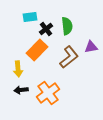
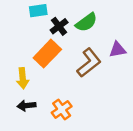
green semicircle: (67, 26) -> (86, 22), turned 60
orange cross: (48, 93) -> (62, 109), size x0.7

